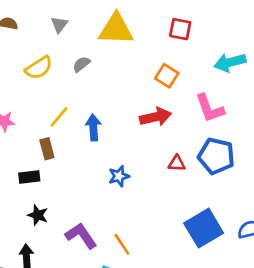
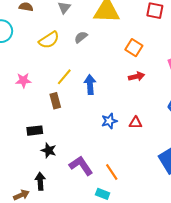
orange square: (167, 76) -> (134, 48), moved
red arrow: (155, 117) -> (136, 76), size x0.7
red triangle: (177, 163) -> (136, 123), moved
black rectangle: (29, 177) -> (35, 131), moved

